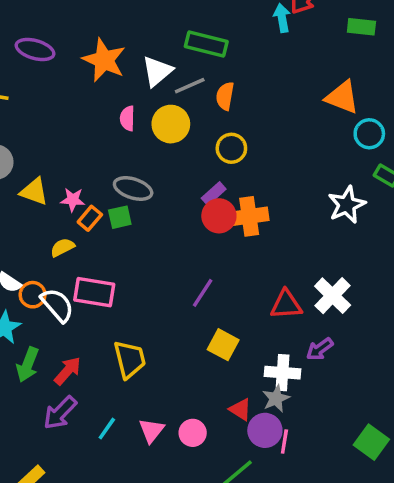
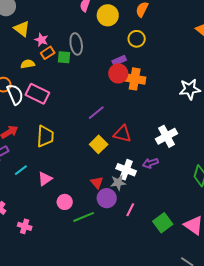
gray ellipse: (133, 188) -> (76, 44), turned 45
red triangle: (286, 305) -> (122, 134), moved
pink circle: (193, 433) -> (65, 202), moved
pink line: (284, 442) -> (130, 210), moved

